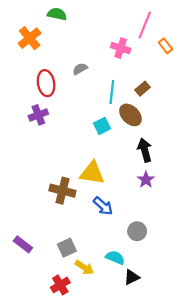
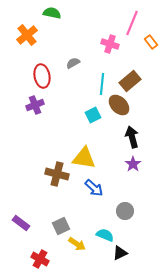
brown rectangle: (143, 89) -> (130, 81), size x1.5
red cross: (60, 285) -> (40, 259), moved, turned -30

